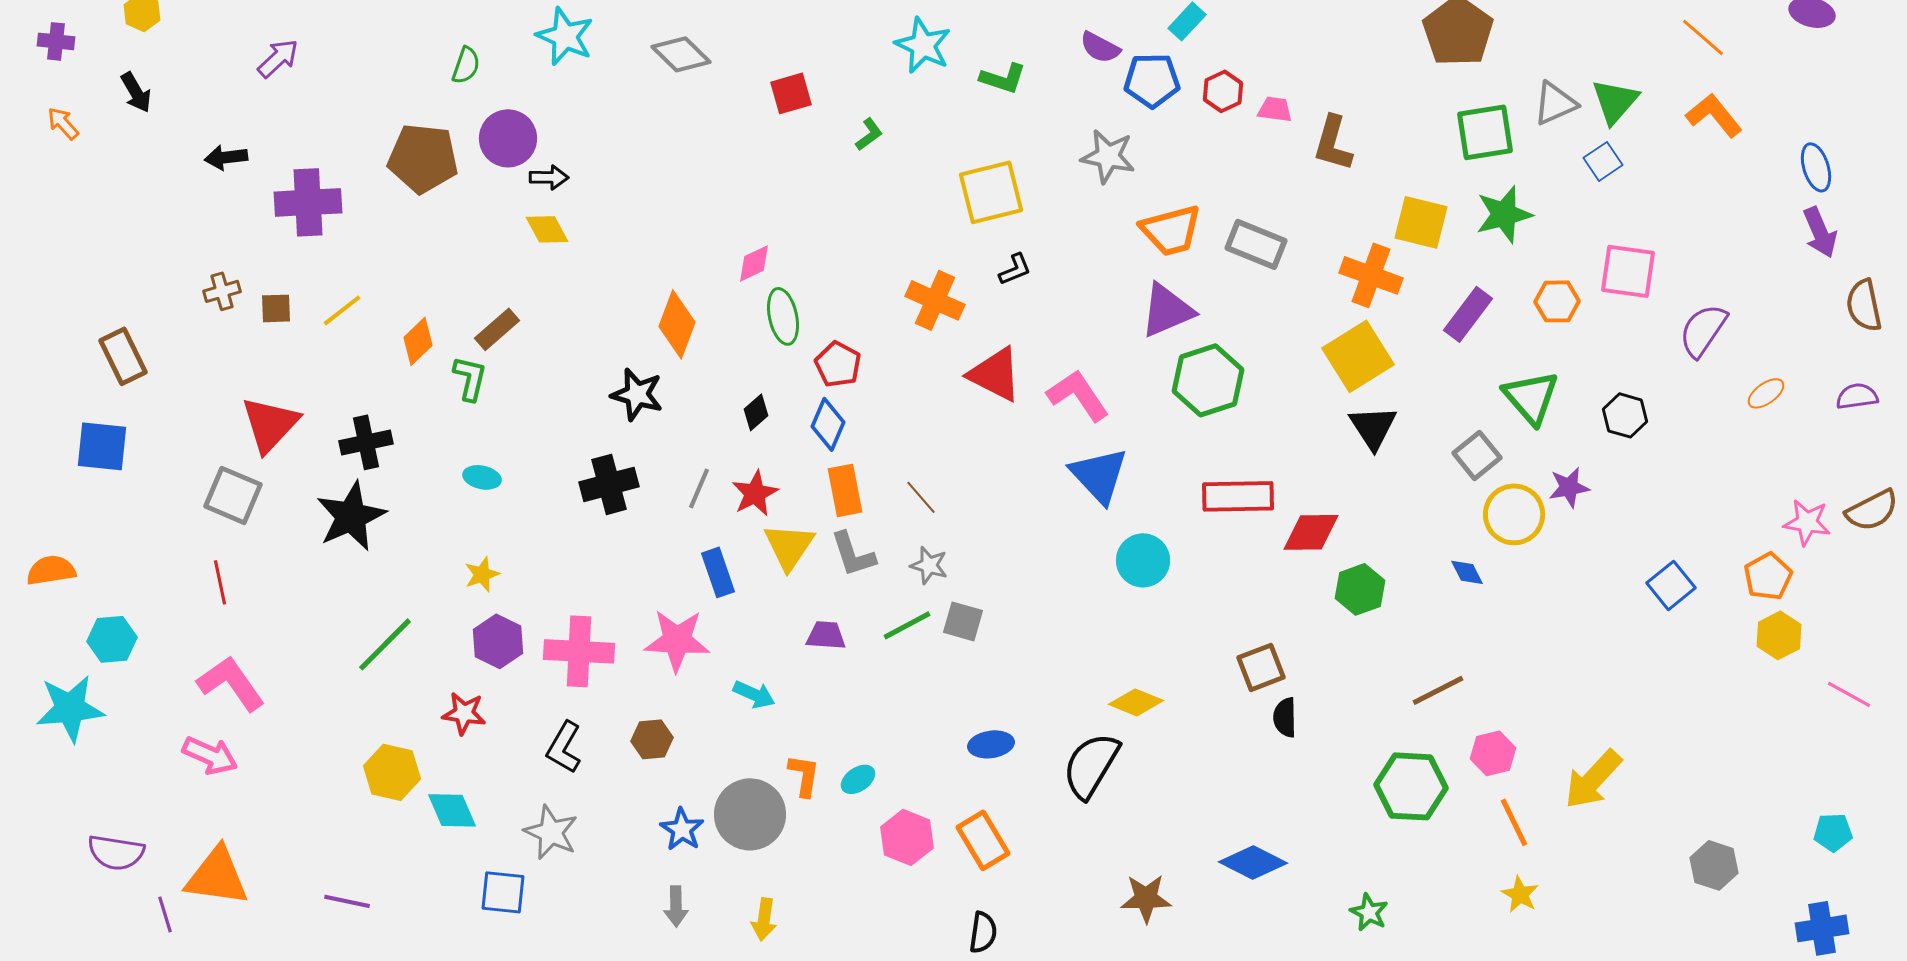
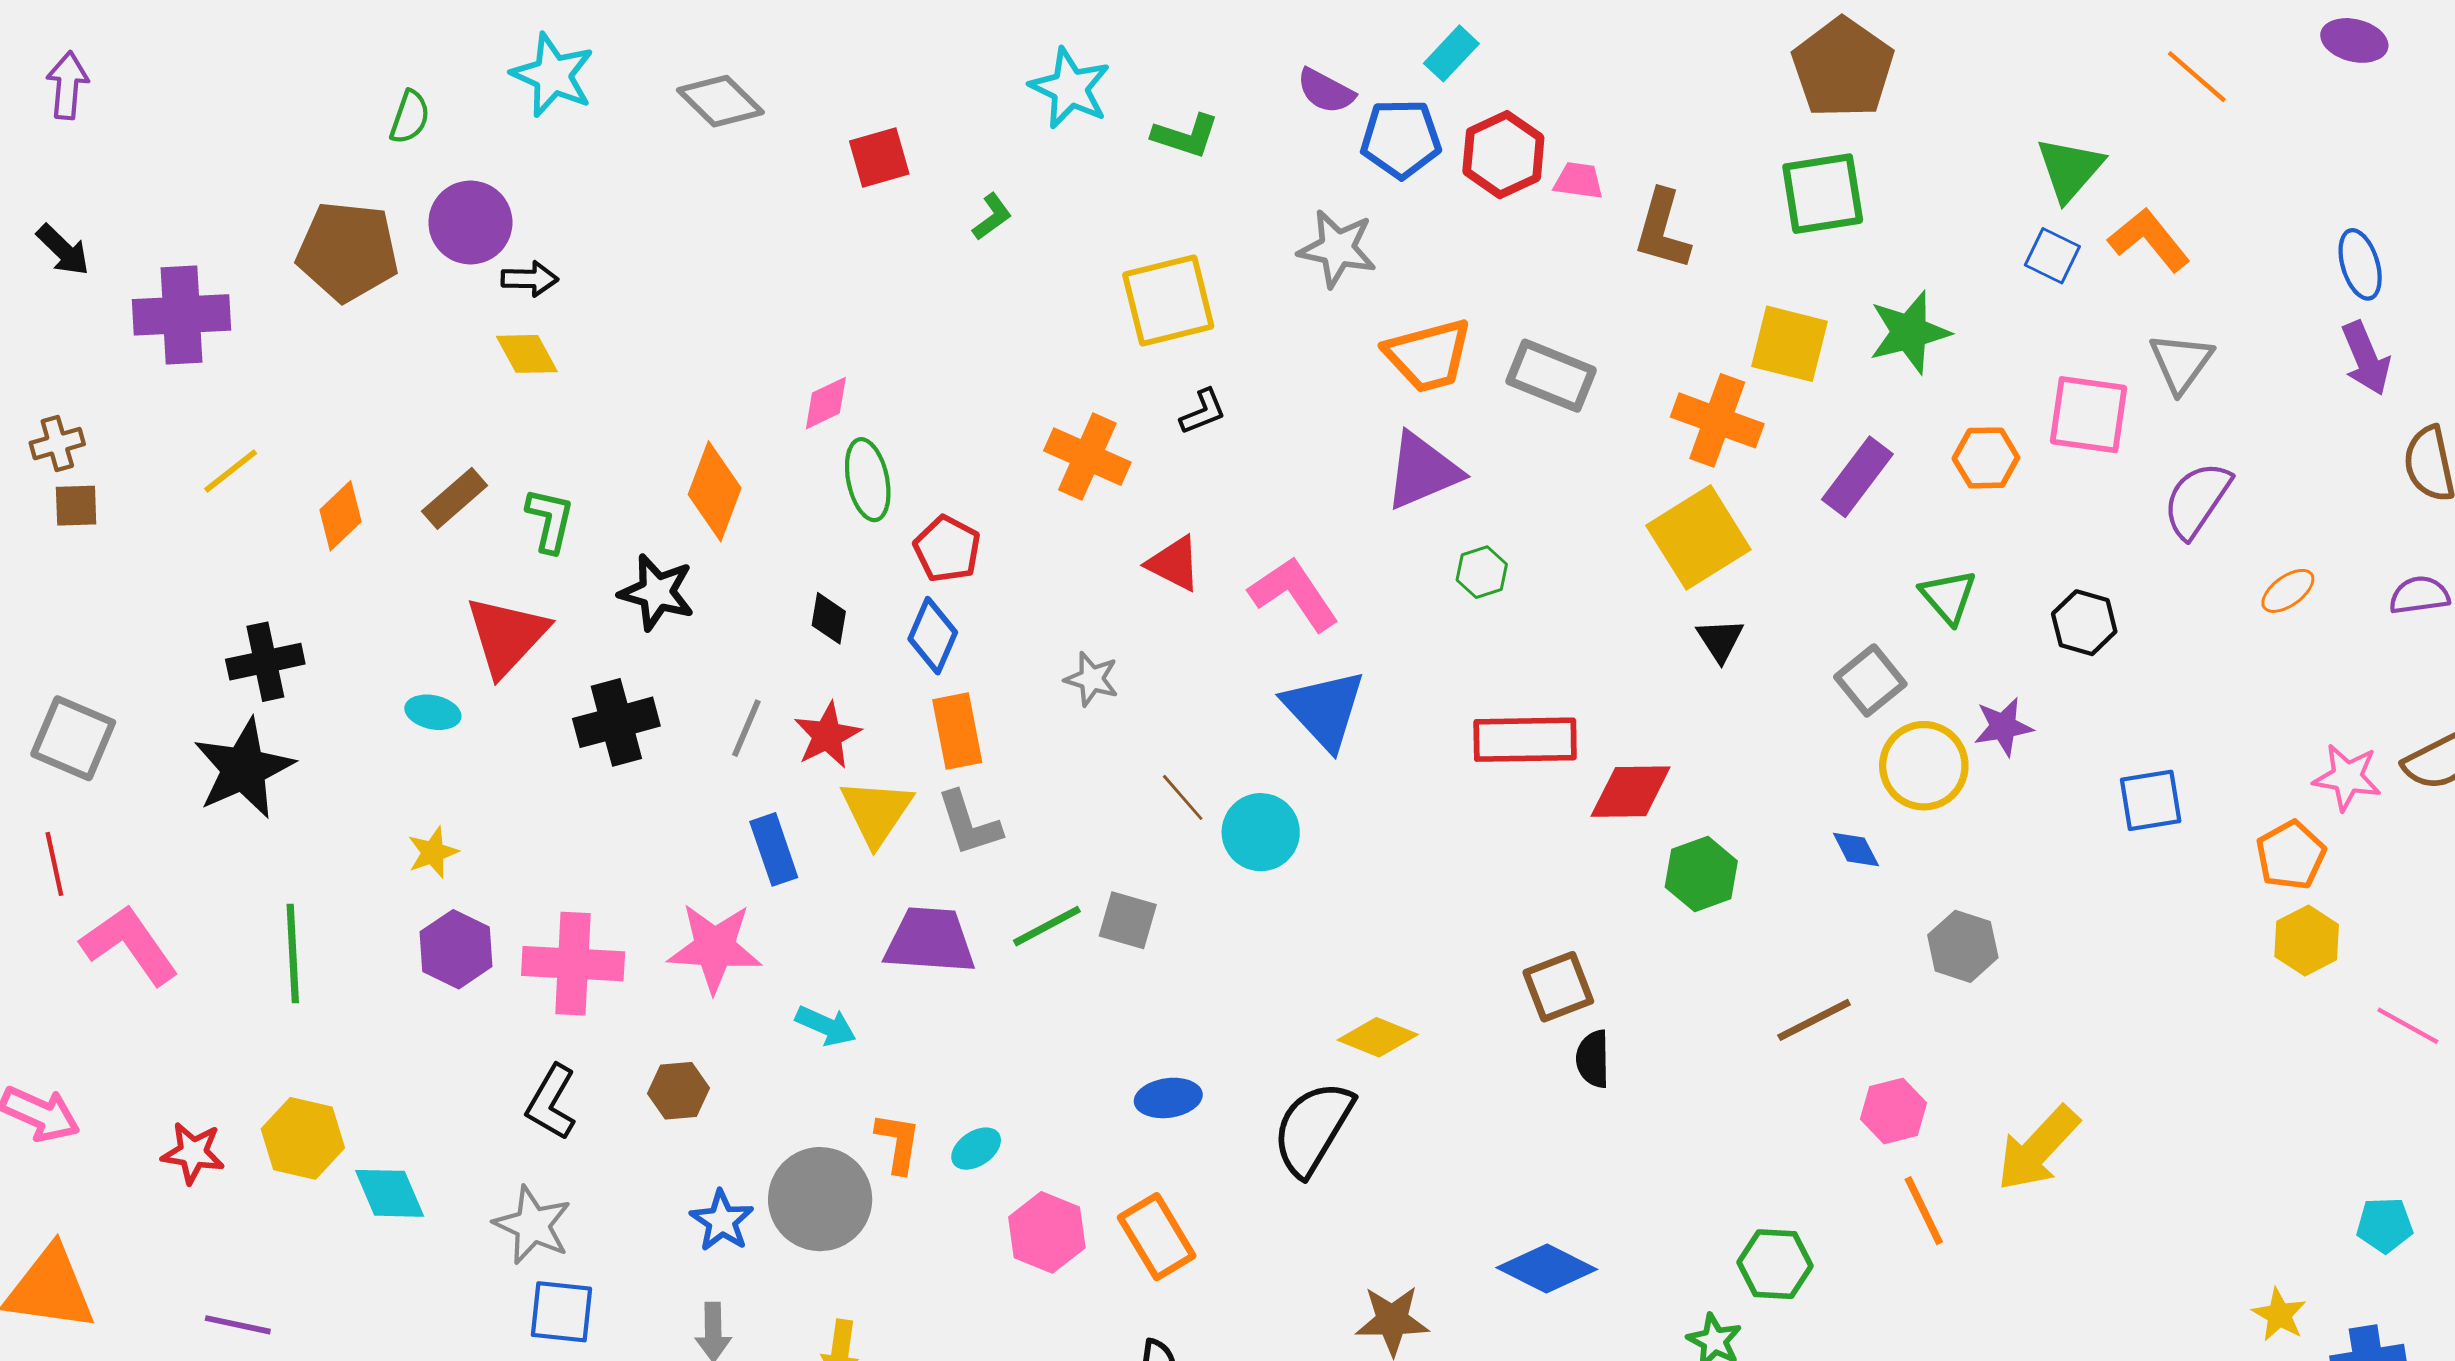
purple arrow: (278, 58) -> (67, 85), moved, turned -42
red hexagon: (1223, 91) -> (1503, 155), size x1.4
gray triangle: (1555, 103) -> (2181, 363), moved, turned -30
orange L-shape: (1714, 115) -> (2149, 240), moved
green square: (1485, 132) -> (1823, 194), moved
black arrow: (226, 157) -> (63, 250), turned -129
blue square: (1603, 161) -> (2052, 256), turned -30
brown square: (276, 308) -> (76, 506), moved
red triangle: (995, 374) -> (1174, 563), size x0.7
green L-shape: (470, 378) -> (550, 520), moved
green hexagon: (1208, 380) -> (1482, 572), size x0.5
green triangle: (1531, 397) -> (1948, 597), size x0.7
black diamond: (756, 412) -> (829, 618), turned -39
red triangle: (270, 424) -> (507, 636), moved
black triangle: (1373, 427) -> (1720, 640), size x0.7
brown line: (921, 497) -> (1183, 797), moved
cyan circle: (1143, 560) -> (1261, 832), moved
gray star: (929, 565) -> (1092, 679), moved
blue square: (1671, 585) -> (2151, 800), moved, turned 30
purple trapezoid: (826, 635) -> (930, 941), size x1.6
green line: (385, 644) -> (293, 954), turned -48
pink L-shape: (231, 683) -> (129, 945), moved
red star: (464, 713) -> (193, 1153), moved
green hexagon: (1411, 786) -> (1775, 1264), moved, size x0.7
gray hexagon: (1714, 865) -> (1963, 946), moved
blue square: (503, 892) -> (561, 1312), moved
yellow star: (1520, 894) -> (2279, 1315), moved

